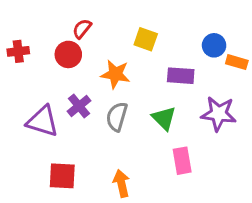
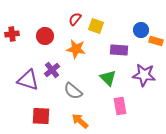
red semicircle: (82, 29) -> (75, 19), moved
gray semicircle: (117, 117) -> (73, 91), moved, turned -66
orange arrow: (121, 183) -> (80, 121), turned -36

